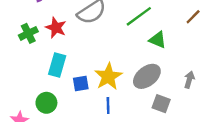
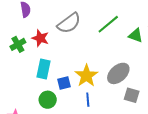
green triangle: (158, 40) -> (136, 35), moved
green circle: (46, 103) -> (48, 100), moved

